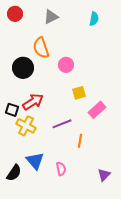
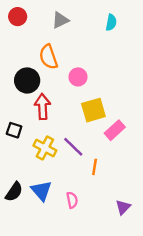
yellow square: (79, 93) -> (93, 110), size x1.5
red arrow: (33, 102) -> (42, 107), moved, turned -60
purple line: (62, 124) -> (73, 147), turned 66
yellow cross: (26, 126) -> (45, 148), moved
black semicircle: (14, 173) -> (14, 192), moved

